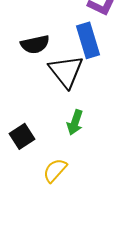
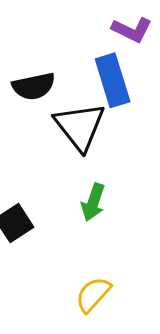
yellow semicircle: (55, 170) -> (93, 294), moved

